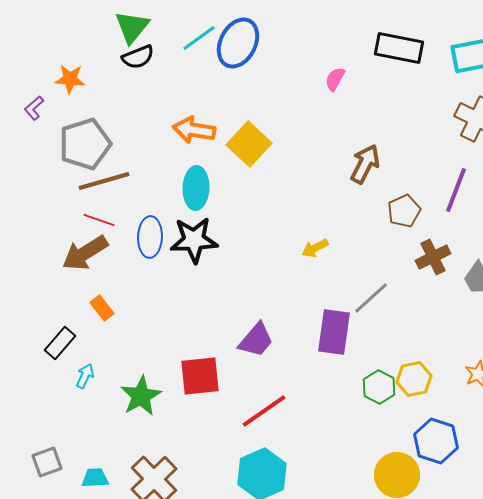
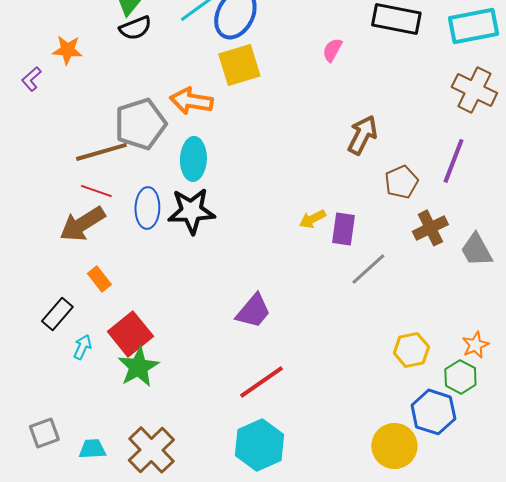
gray pentagon: (85, 144) -> (140, 124), moved
yellow square: (249, 144) -> (239, 65), moved, turned 30
purple rectangle: (334, 332) -> (343, 229), moved, size x0.7
red square: (200, 376) -> (130, 334), moved, turned -33
green hexagon: (379, 387) -> (460, 377), moved

